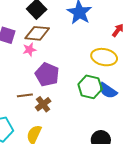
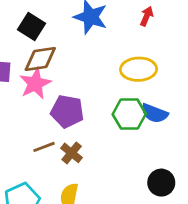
red arrow: (118, 30) -> (147, 16), moved
pink star: (29, 50) -> (35, 84), size x1.6

